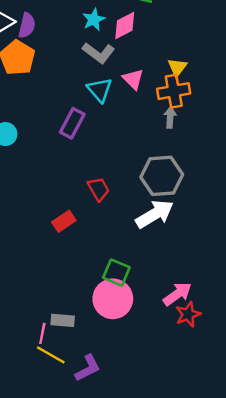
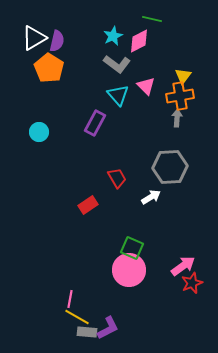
white arrow: (155, 214) -> (151, 197), moved, size x0.6
gray rectangle: (63, 320) -> (87, 332), moved

